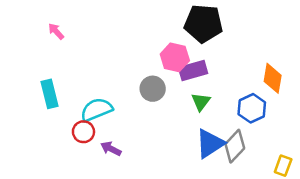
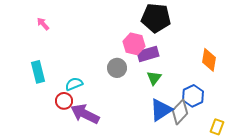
blue hexagon: (252, 108) -> (193, 96), moved
cyan semicircle: (97, 110) -> (74, 84), size x0.7
purple arrow: (111, 149) -> (85, 114), size x1.8

